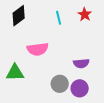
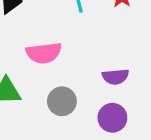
gray circle: (60, 84) -> (62, 101), moved

